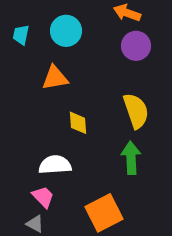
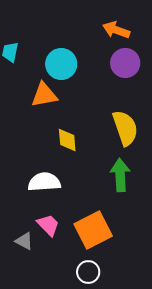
cyan circle: (66, 31) -> (61, 64), moved
pink trapezoid: (43, 197) -> (48, 225), moved

